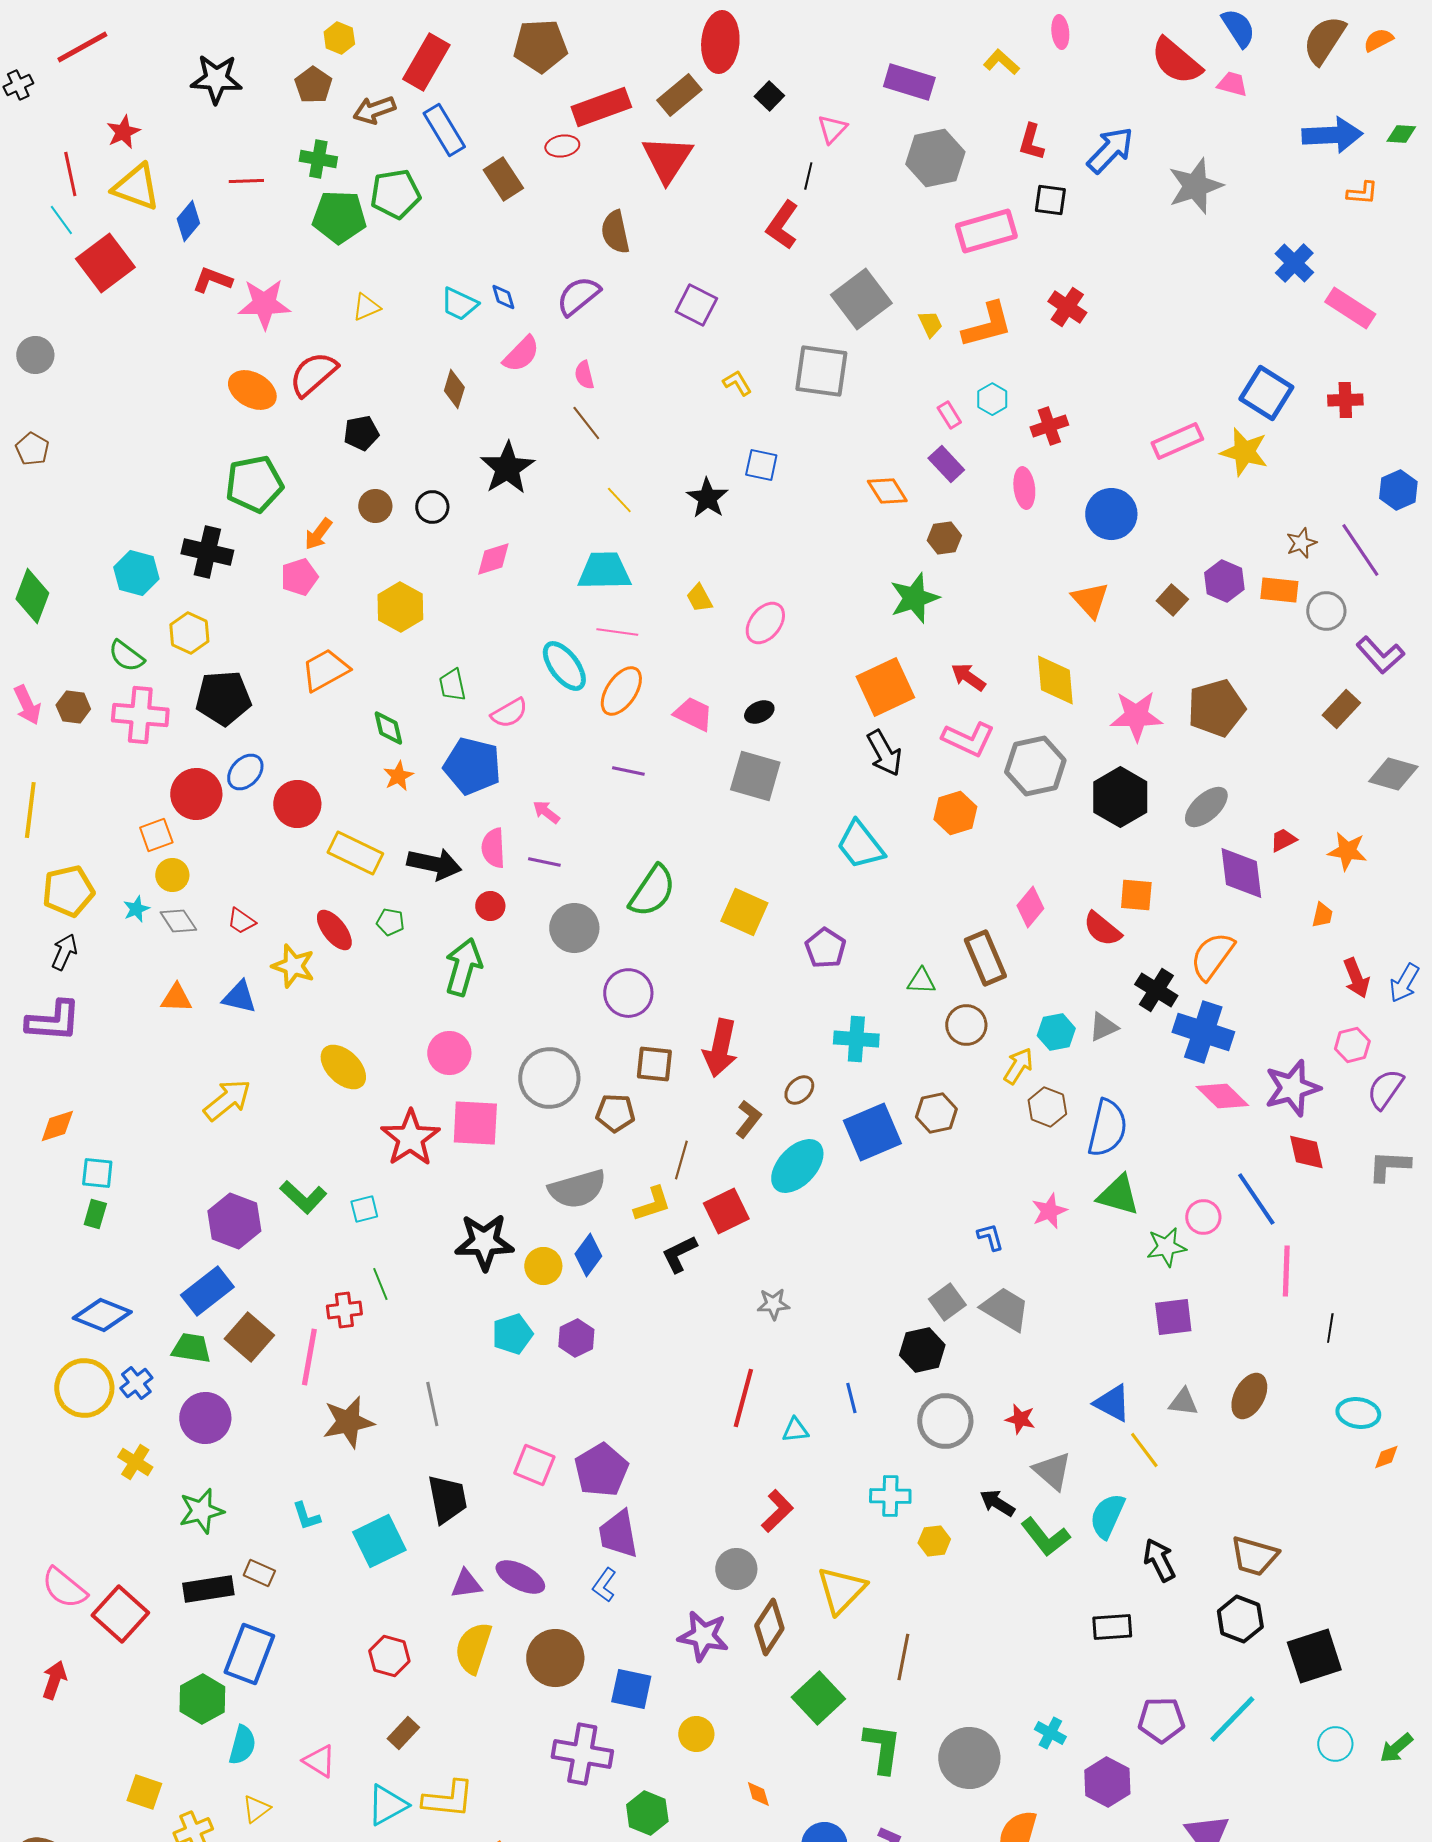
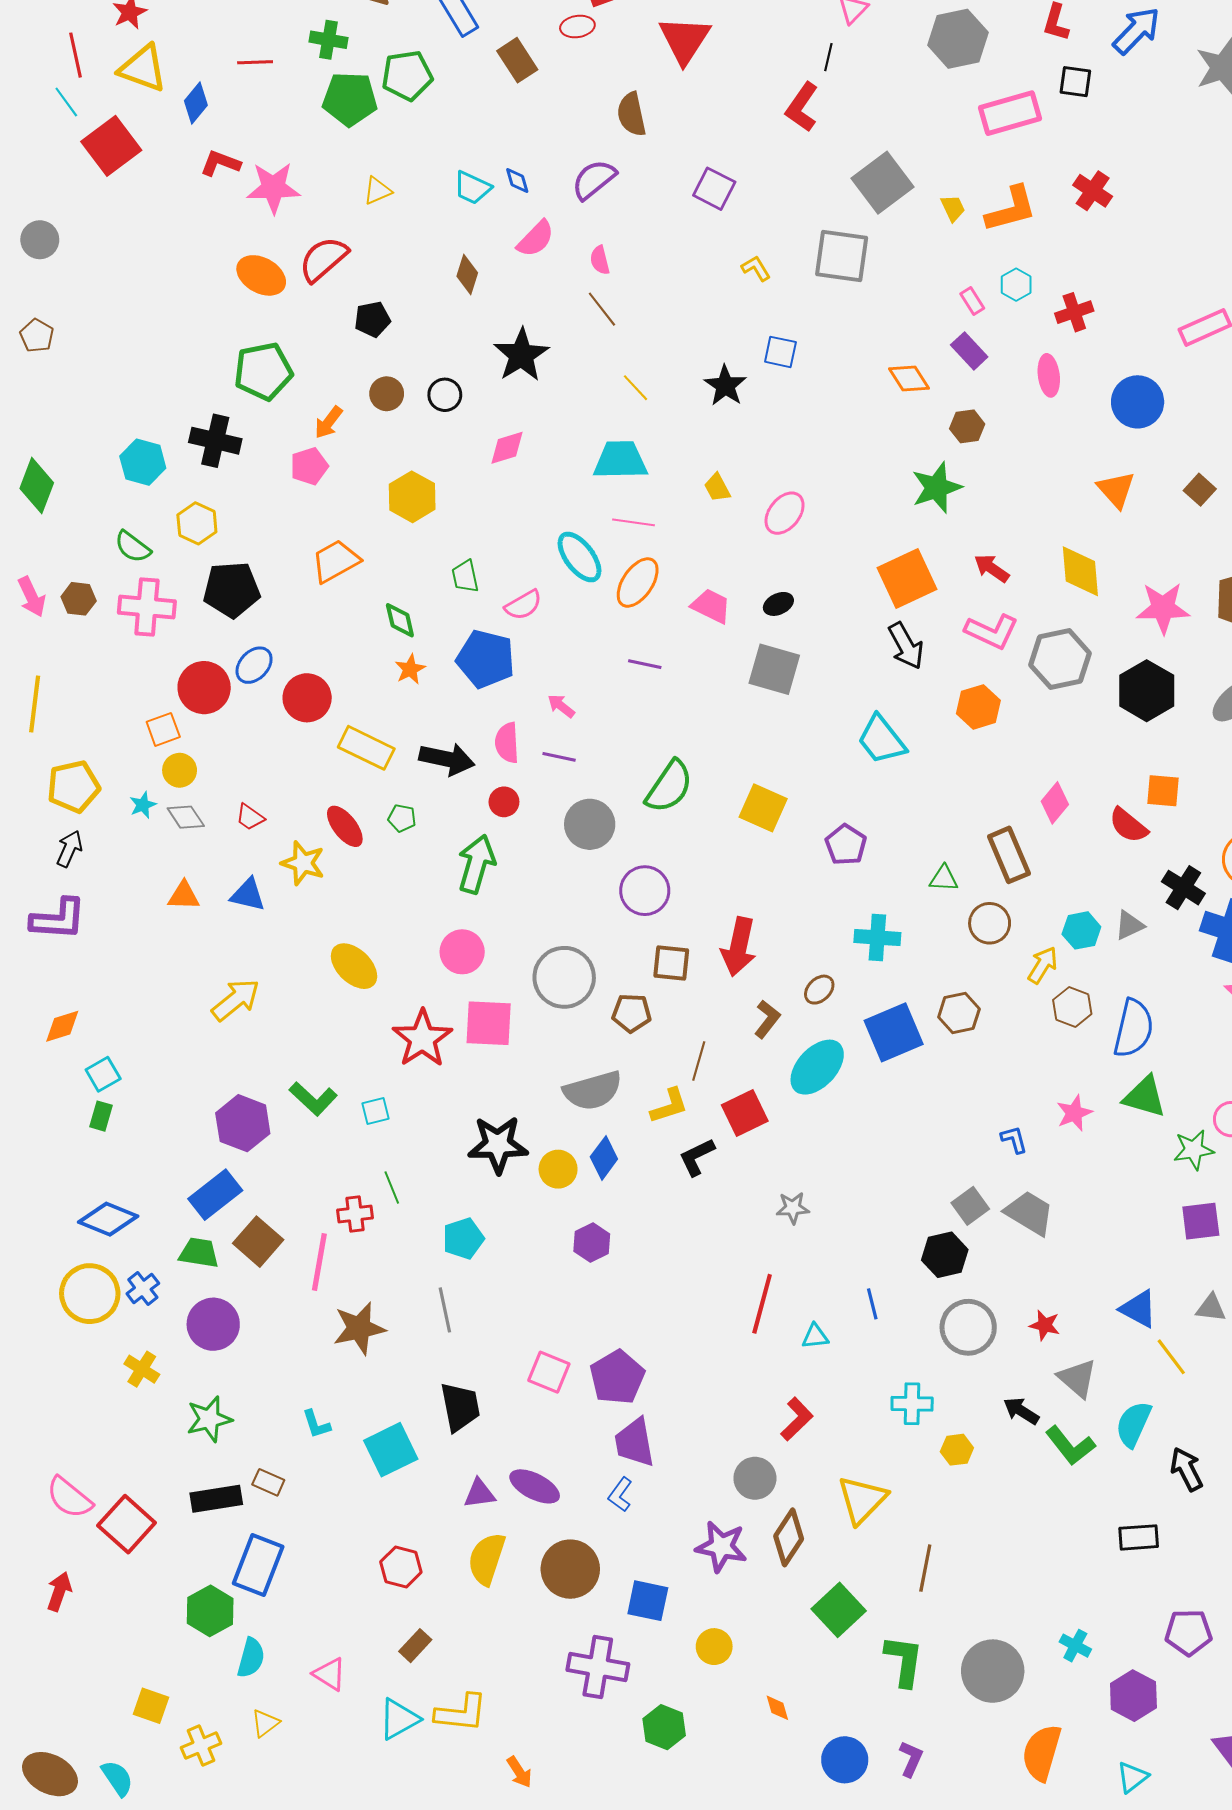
cyan square: (97, 1173) -> (103, 1074), turned -36
cyan pentagon: (512, 1334) -> (463, 1239), moved

